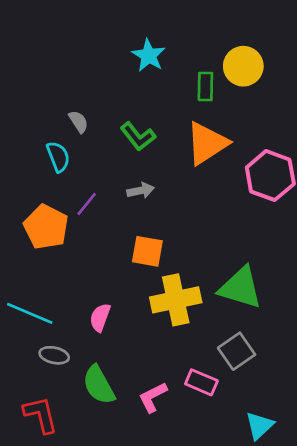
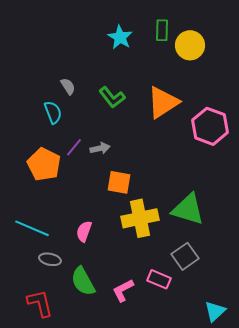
green rectangle: (205, 86) -> (162, 30), moved
gray arrow: (141, 190) -> (100, 148), moved
cyan triangle: (259, 426) -> (215, 311), moved

